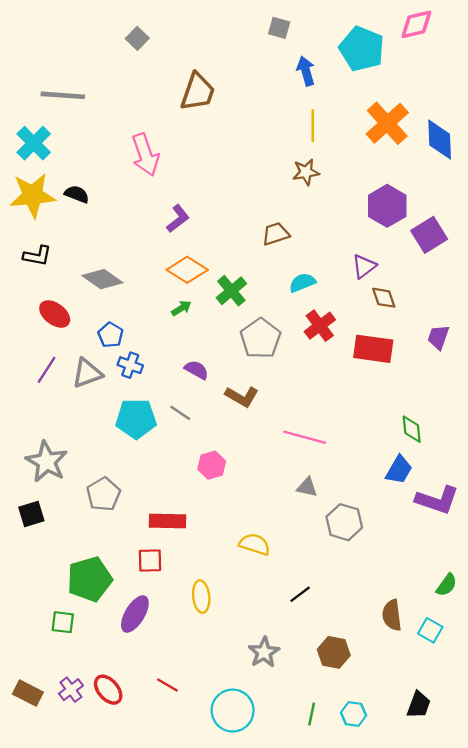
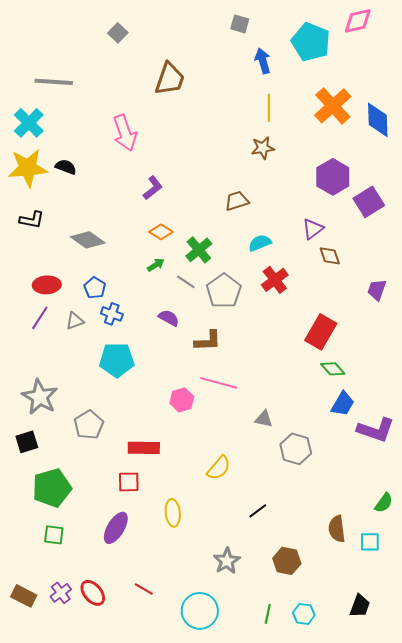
orange diamond: (187, 270) -> (161, 232), size x0.7
red ellipse: (55, 314) -> (47, 285), moved, turned -40
red rectangle: (373, 349) -> (321, 332), moved, turned -68
gray triangle: (87, 373) -> (75, 321), size x0.7
brown L-shape: (242, 397) -> (208, 341), turned -32
gray line: (180, 413) -> (186, 282), moved
green diamond: (412, 429) -> (333, 369), moved, turned -35
pink line: (305, 437) -> (219, 383), moved
yellow semicircle: (255, 544) -> (219, 468), turned 112
green pentagon: (90, 579) -> (52, 488), moved
cyan square: (430, 630) -> (370, 542), turned -30

